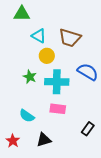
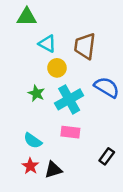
brown trapezoid: (70, 38) -> (85, 46), turned 80
cyan cross: (57, 82) -> (69, 99), turned -30
red star: (13, 141) -> (30, 166), moved

